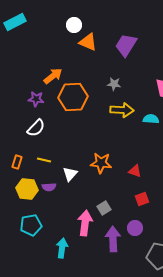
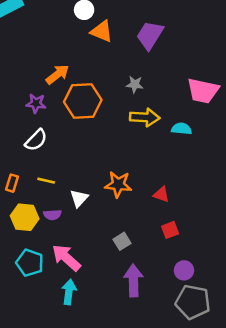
pink arrow: (85, 223) -> (66, 258), moved, turned -55
cyan pentagon: (31, 225) -> (30, 263), turned 30
purple circle: (135, 228) -> (184, 270), moved

